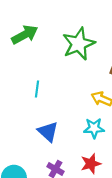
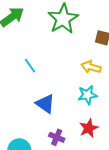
cyan line: (37, 89) -> (30, 66), turned -35

